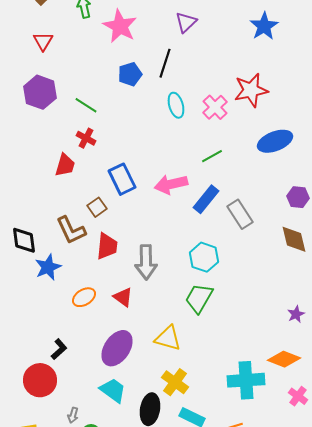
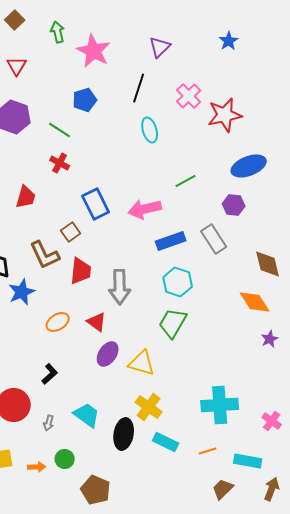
blue star: (264, 26) -> (229, 41), moved, size x0.7
blue pentagon: (130, 74) -> (85, 100), moved
pink cross: (215, 107) -> (189, 96), moved
red trapezoid: (65, 165) -> (26, 197), moved
purple hexagon: (298, 197) -> (234, 205), moved
blue rectangle: (206, 199) -> (171, 241), moved, turned 32
purple ellipse: (117, 348) -> (108, 354), moved, size x0.7
black L-shape: (59, 349) -> (50, 374), moved
orange diamond: (284, 359) -> (255, 302), moved, turned 36
gray arrow: (73, 415) -> (49, 423), moved

